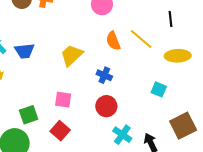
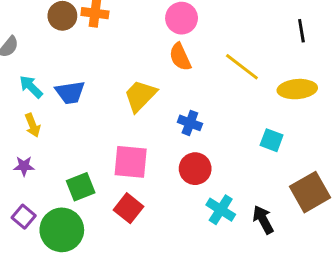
black line: (170, 19) -> (301, 31), moved
orange semicircle: (113, 41) -> (180, 57), moved
pink square: (63, 100) -> (131, 162), size x1.4

